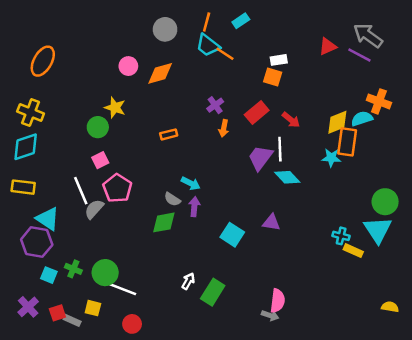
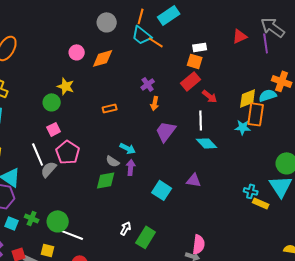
cyan rectangle: (241, 21) -> (169, 15), size x1.5
purple line: (359, 55) -> (266, 43), turned 54
red rectangle: (257, 112) -> (191, 81), moved
purple trapezoid: (260, 158) -> (166, 131), moved

